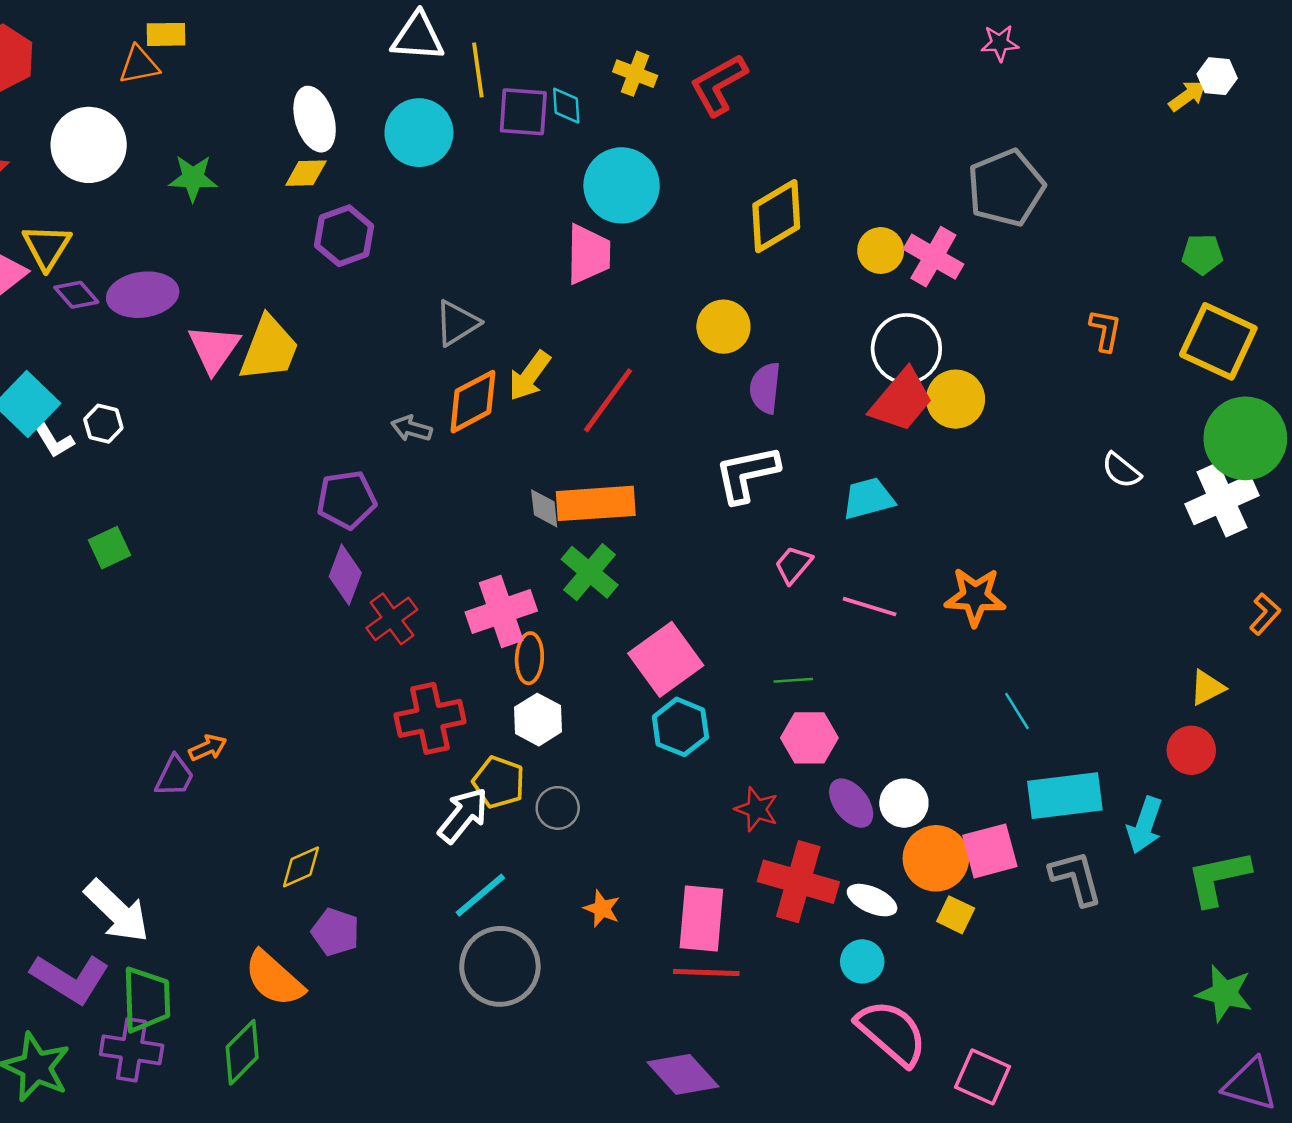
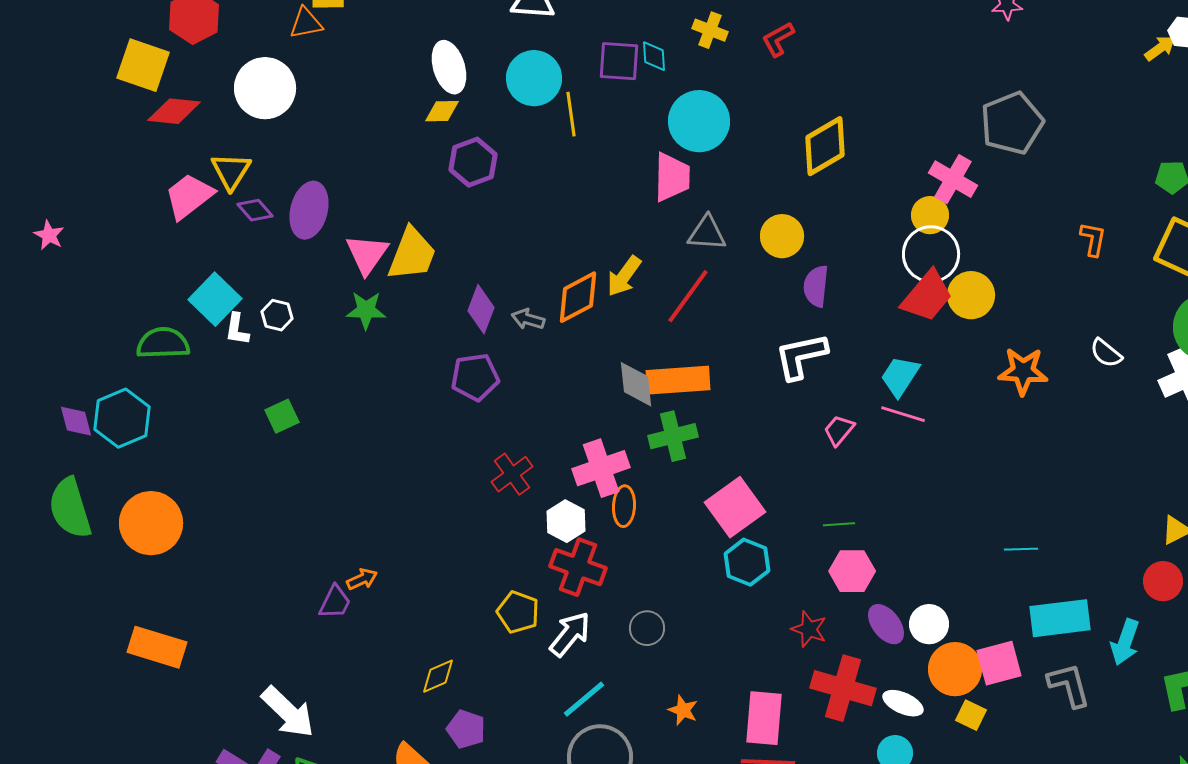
yellow line: (478, 70) -> (571, 114), moved
red L-shape: (719, 85) -> (778, 39), size x0.7
green star: (193, 178) -> (366, 310), moved
yellow circle: (881, 250) -> (930, 215), moved
purple ellipse: (143, 295) -> (309, 210), turned -68
gray triangle: (457, 323) -> (707, 233), moved, turned 36
white L-shape: (54, 441) -> (237, 329), turned 40
cyan trapezoid: (868, 499) -> (900, 376), turned -42
gray diamond: (544, 508) -> (636, 384), size x1.4
green cross: (590, 572) -> (673, 436), turned 36
purple diamond: (345, 575) -> (481, 309), moved
orange star: (975, 597) -> (1023, 371), moved
pink line: (870, 607) -> (903, 414), moved
cyan line: (1017, 711) -> (1021, 549), turned -60
red cross: (430, 718) -> (578, 567), moved, turned 32
white hexagon: (538, 720) -> (566, 521), moved
yellow pentagon: (499, 782) -> (518, 612), moved

